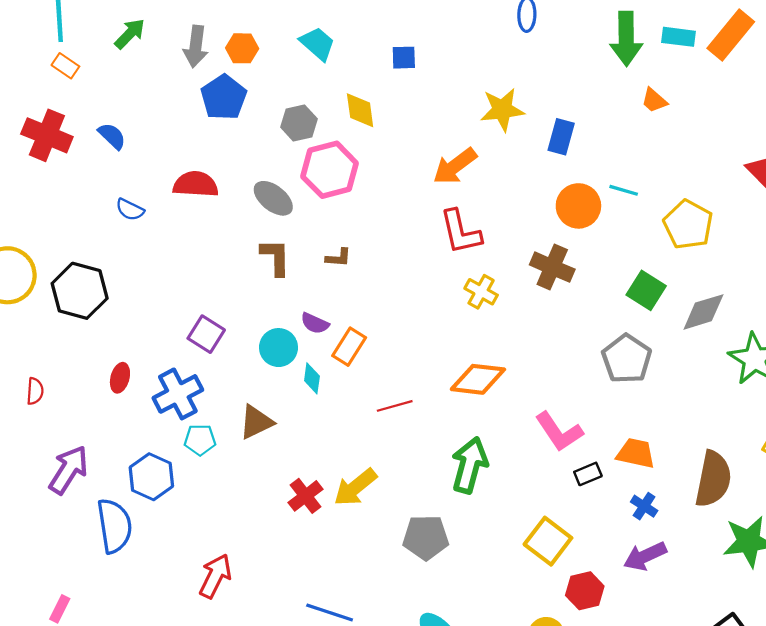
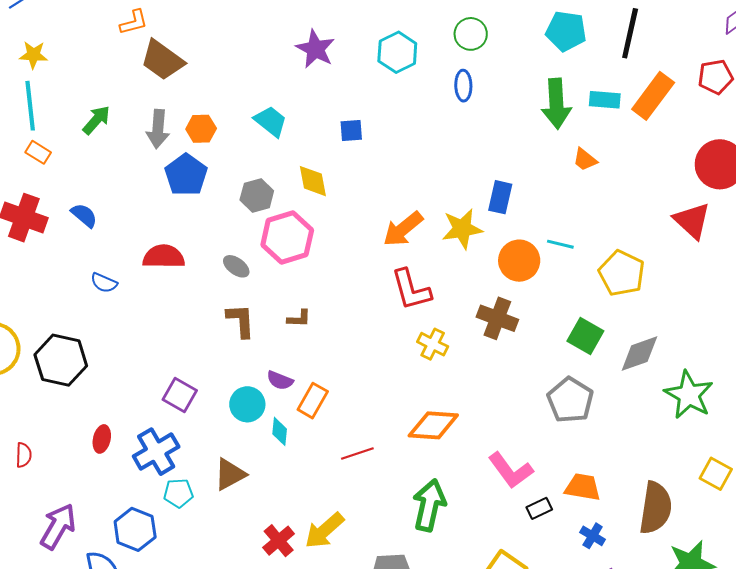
yellow star: (502, 110) -> (462, 229), moved
gray ellipse: (273, 198) -> (236, 266), size x0.7

